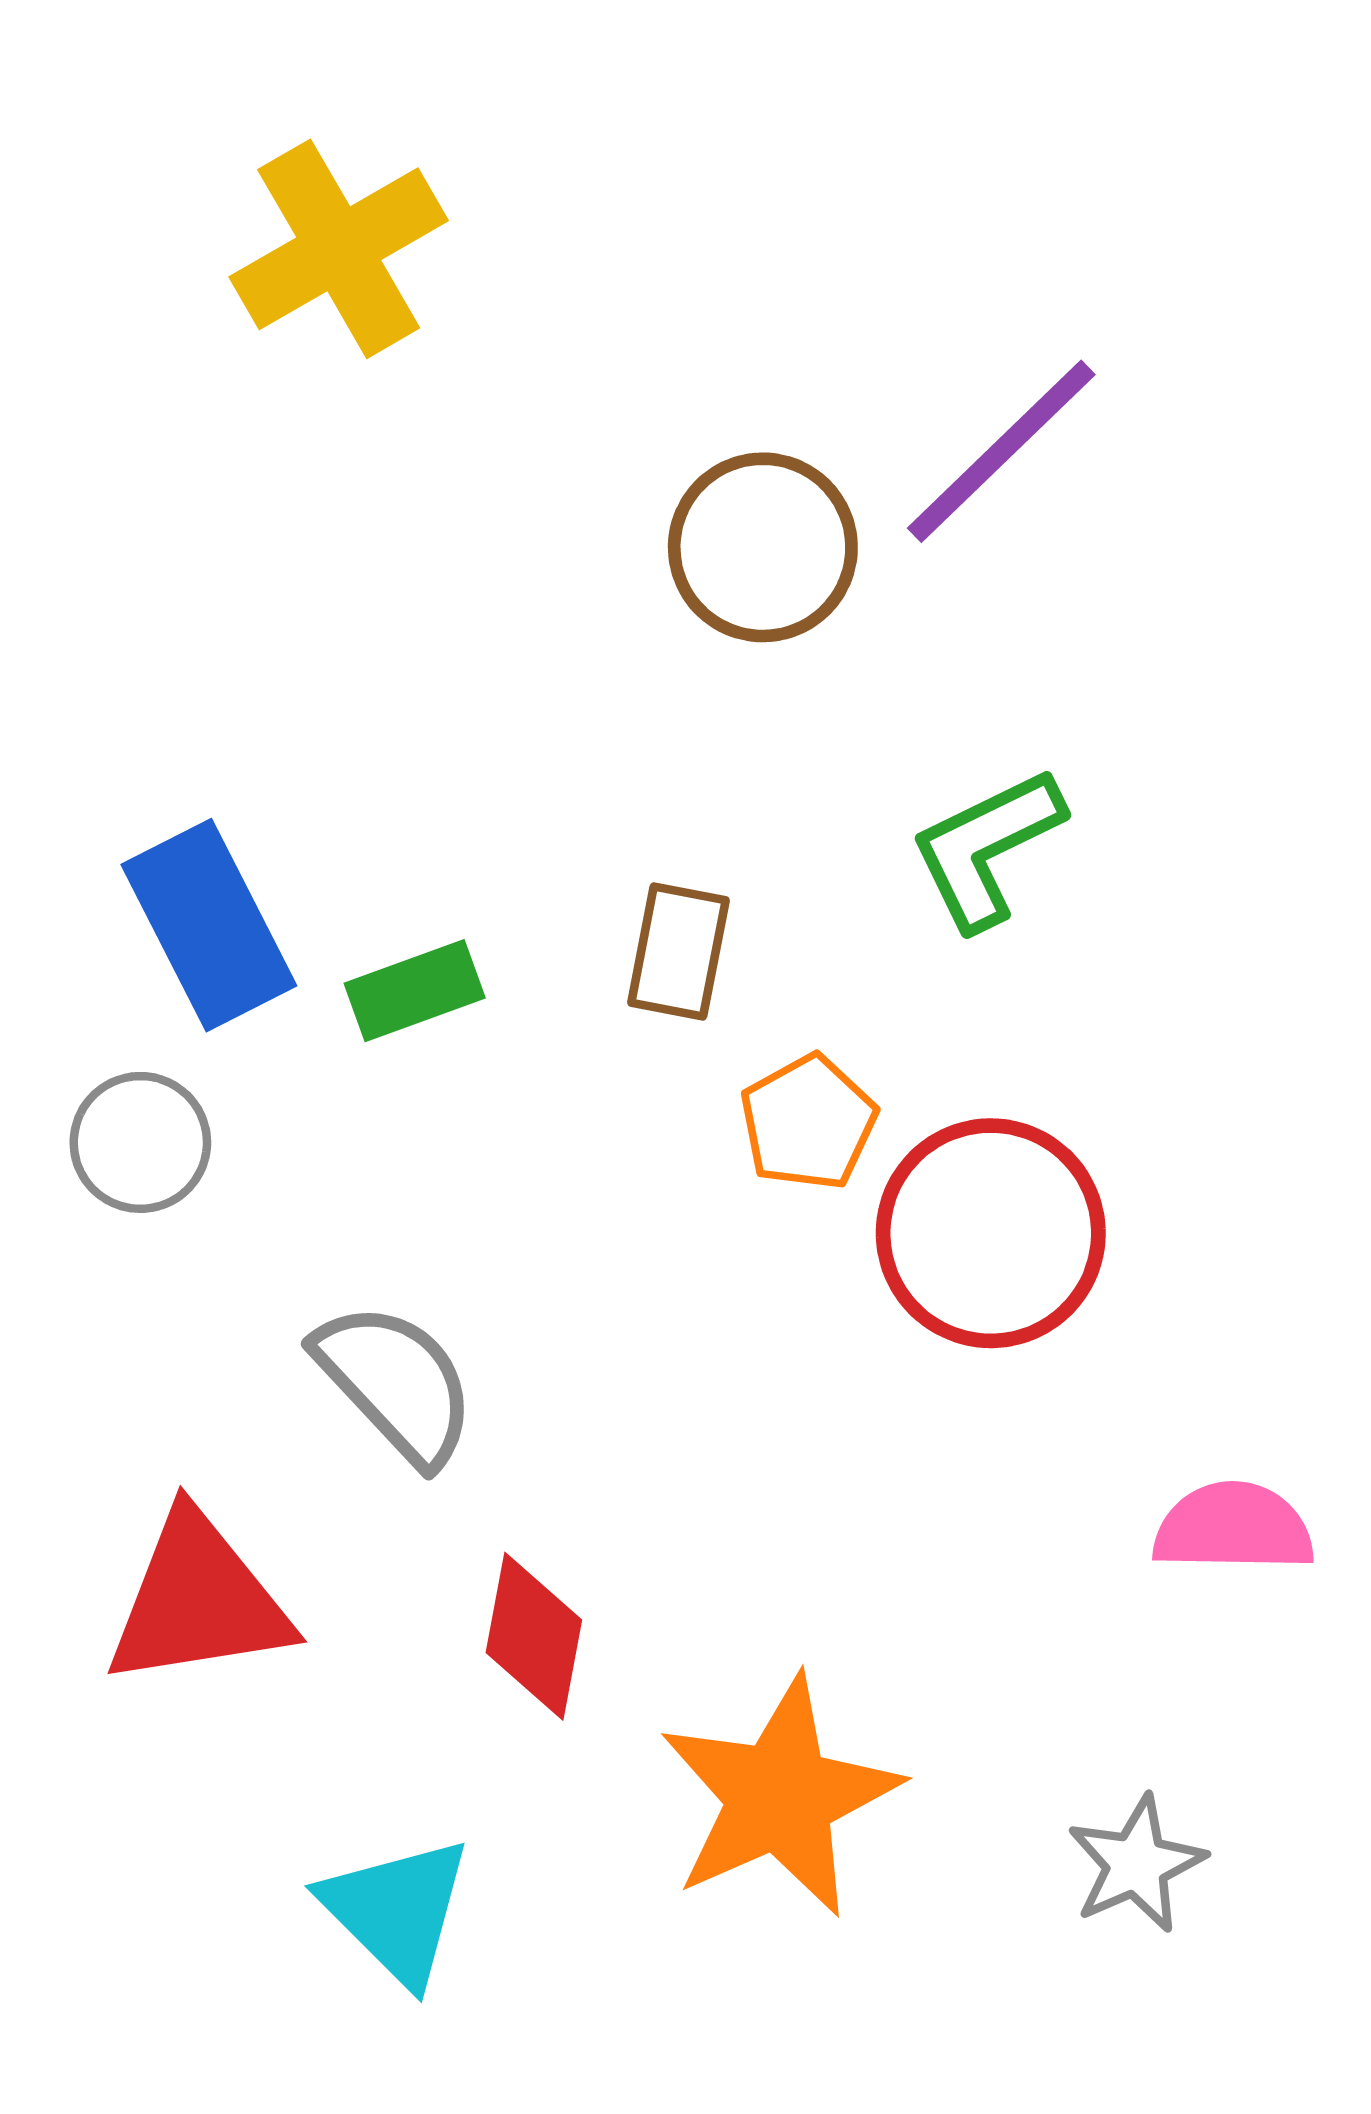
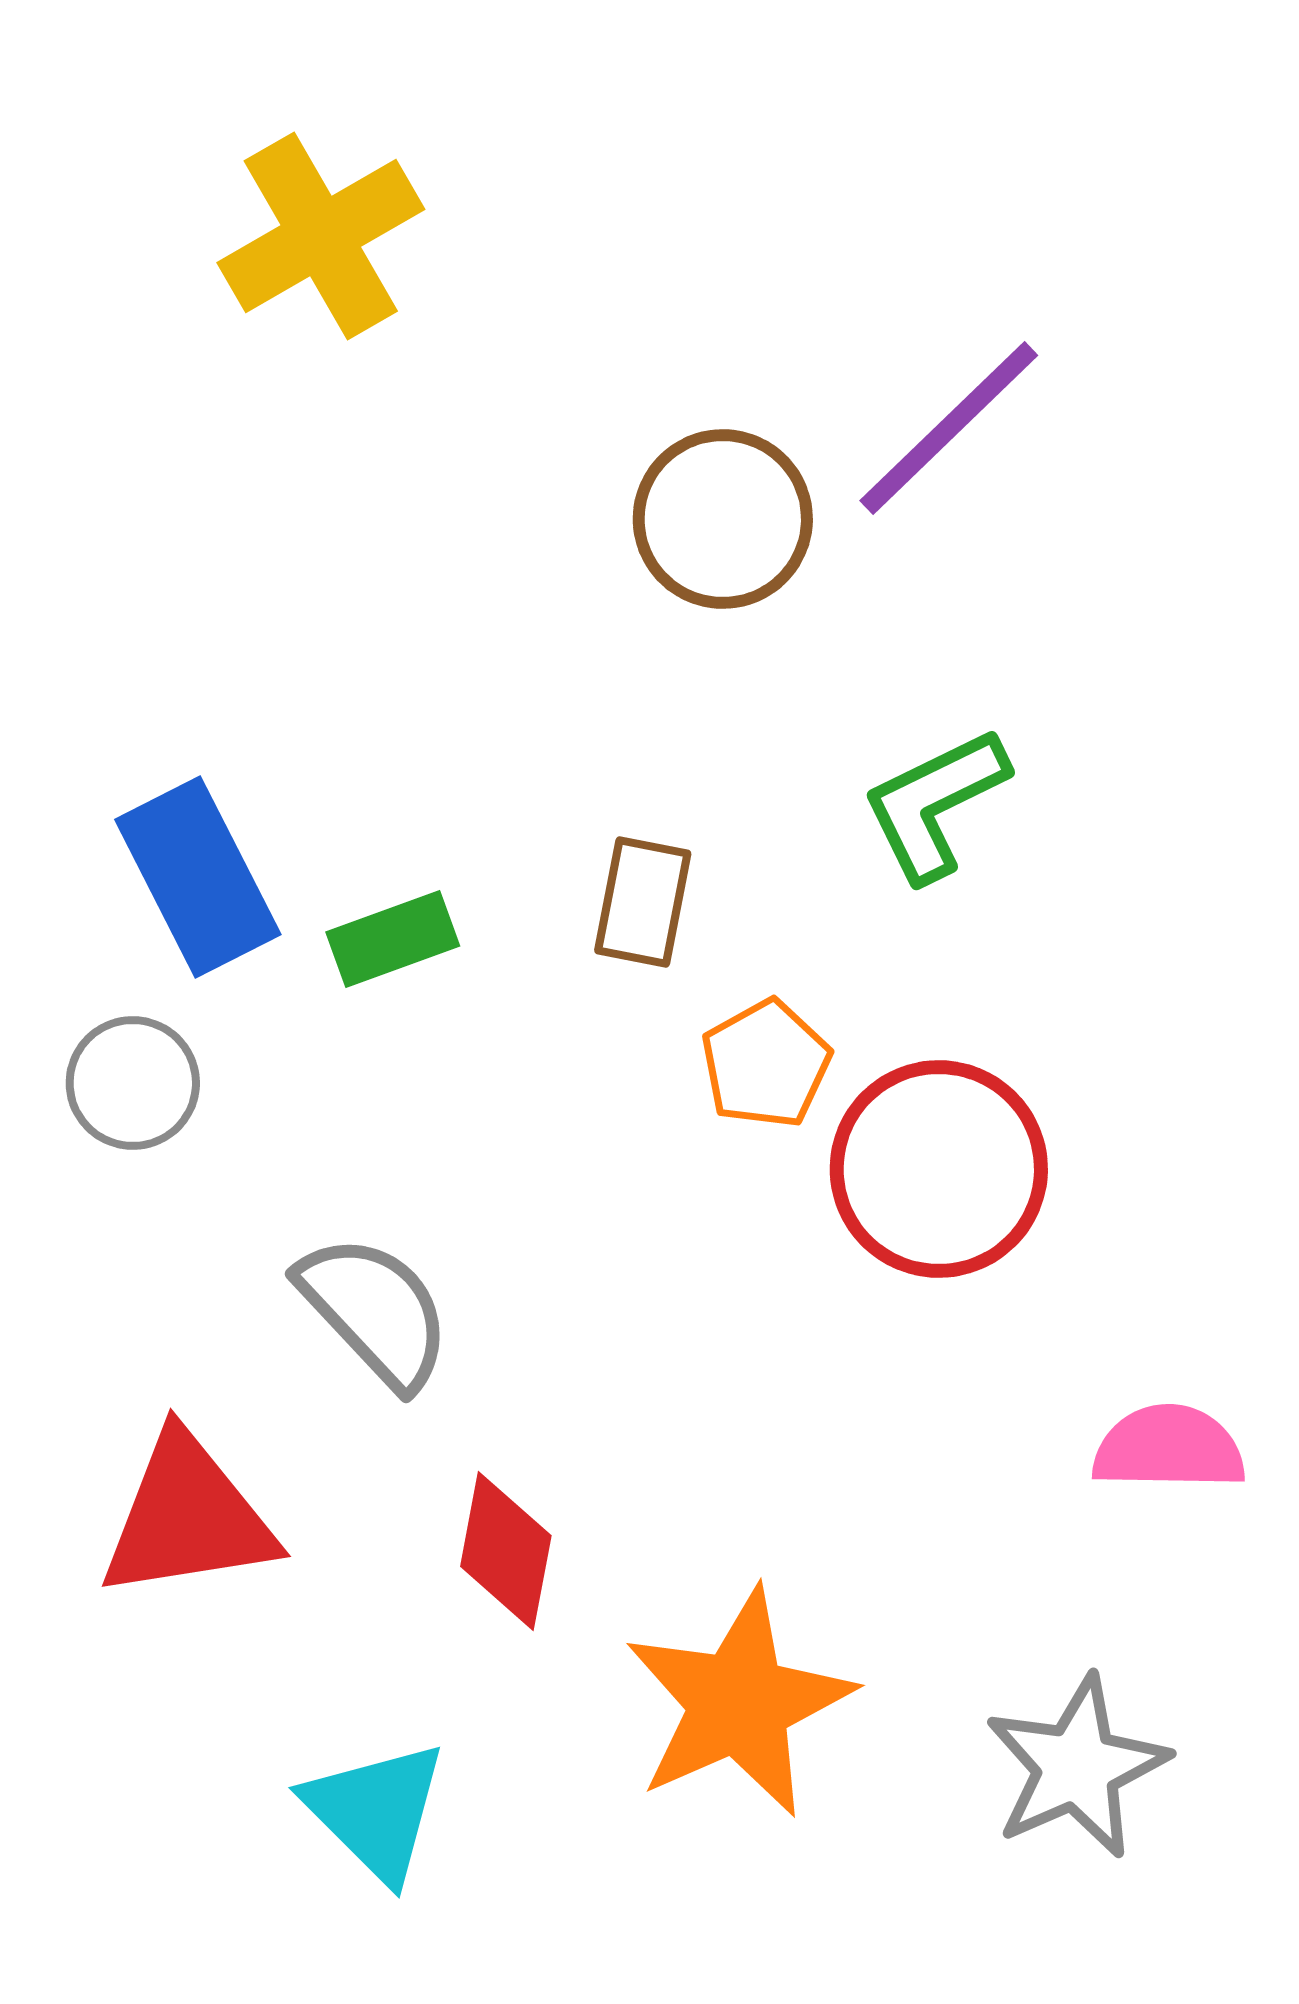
gray star: (1136, 1864) -> (1077, 1767), size x1.4

